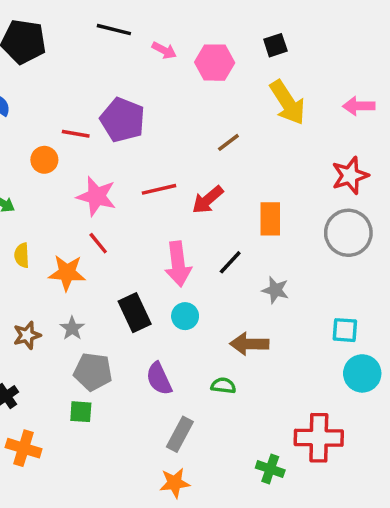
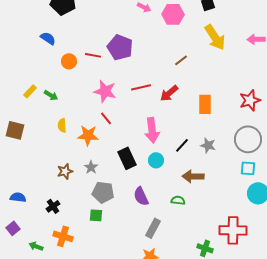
orange circle: (44, 160) -> (69, 61), moved
red star: (350, 175) -> (250, 100), moved
gray circle: (348, 233) -> (248, 139), moved
black line: (230, 262) -> (182, 145), moved

